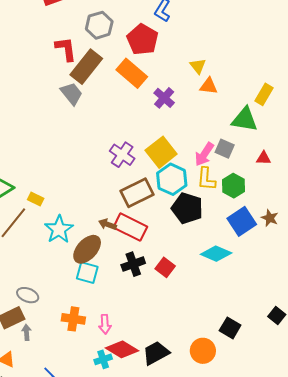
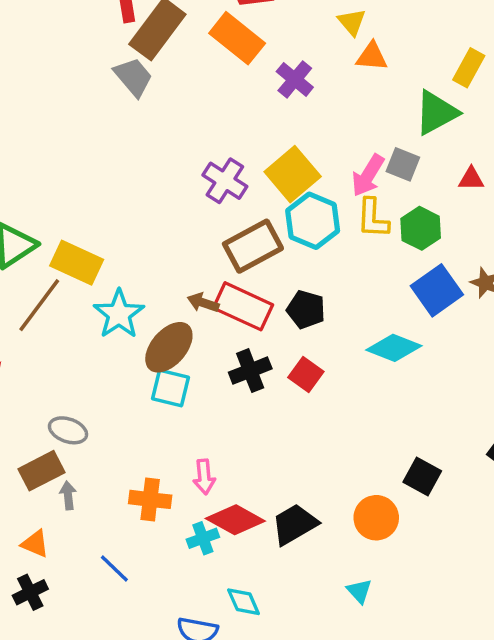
green triangle: (245, 119) -> (436, 113), turned -36
yellow rectangle: (36, 199) -> (77, 263), size x1.8
black pentagon: (187, 208) -> (306, 310), moved, size x0.7
orange cross: (73, 319) -> (150, 499), moved

